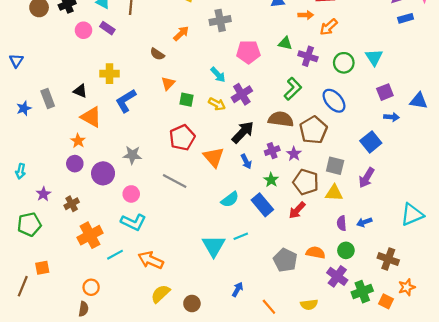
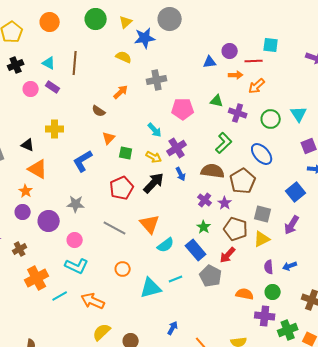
blue L-shape: (126, 101) -> (83, 161), moved
black arrow: (243, 132) -> (154, 183), moved
purple cross: (272, 151) -> (205, 200), turned -32
orange triangle: (214, 157) -> (150, 224), moved
blue arrow: (246, 161) -> (181, 174), moved
yellow triangle: (334, 193) -> (262, 239), turned -30
cyan triangle: (214, 246) -> (151, 288), turned 45
gray pentagon: (285, 260) -> (211, 276), moved
purple cross: (337, 276) -> (265, 316), turned -30
orange circle: (91, 287) -> (123, 269), moved

